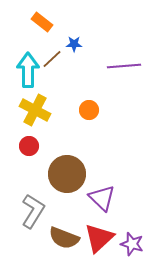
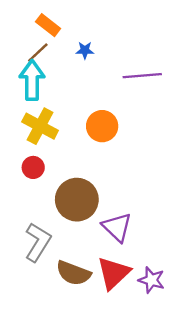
brown line: (52, 59) -> (38, 53), moved
orange circle: (89, 110) -> (102, 126), size x1.4

